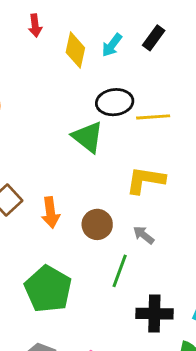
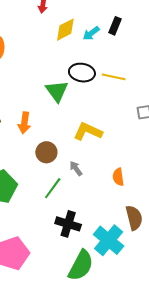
black rectangle: (154, 38) -> (115, 26), moved, turned -30
yellow diamond: (75, 50) -> (65, 30), turned 35
yellow line: (153, 117) -> (114, 77), moved
orange arrow: (51, 212) -> (24, 123), moved

